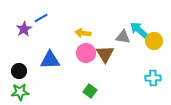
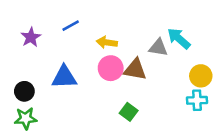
blue line: (41, 18) -> (71, 26), moved
yellow circle: (154, 41) -> (201, 76), moved
brown triangle: (105, 54) -> (135, 69), turned -48
green square: (90, 91) -> (129, 112), moved

